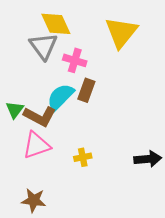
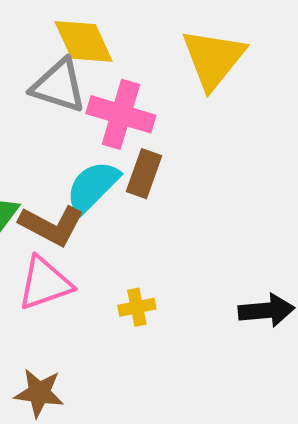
gray triangle: (43, 46) -> (59, 86), turned -36
pink cross: (75, 60) -> (121, 114), size x1.4

